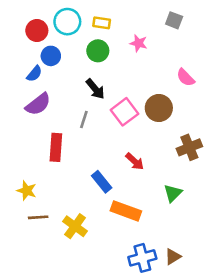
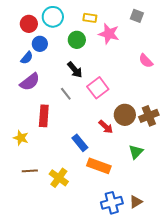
yellow rectangle: (102, 23) -> (90, 18), moved
pink star: (138, 43) -> (109, 34), size x1.5
brown circle: (159, 108) -> (125, 115), moved
gray line: (84, 119) -> (66, 94), turned -56
yellow star: (27, 191) -> (21, 138), moved

